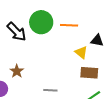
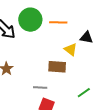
brown rectangle: (89, 73) -> (57, 67), moved

